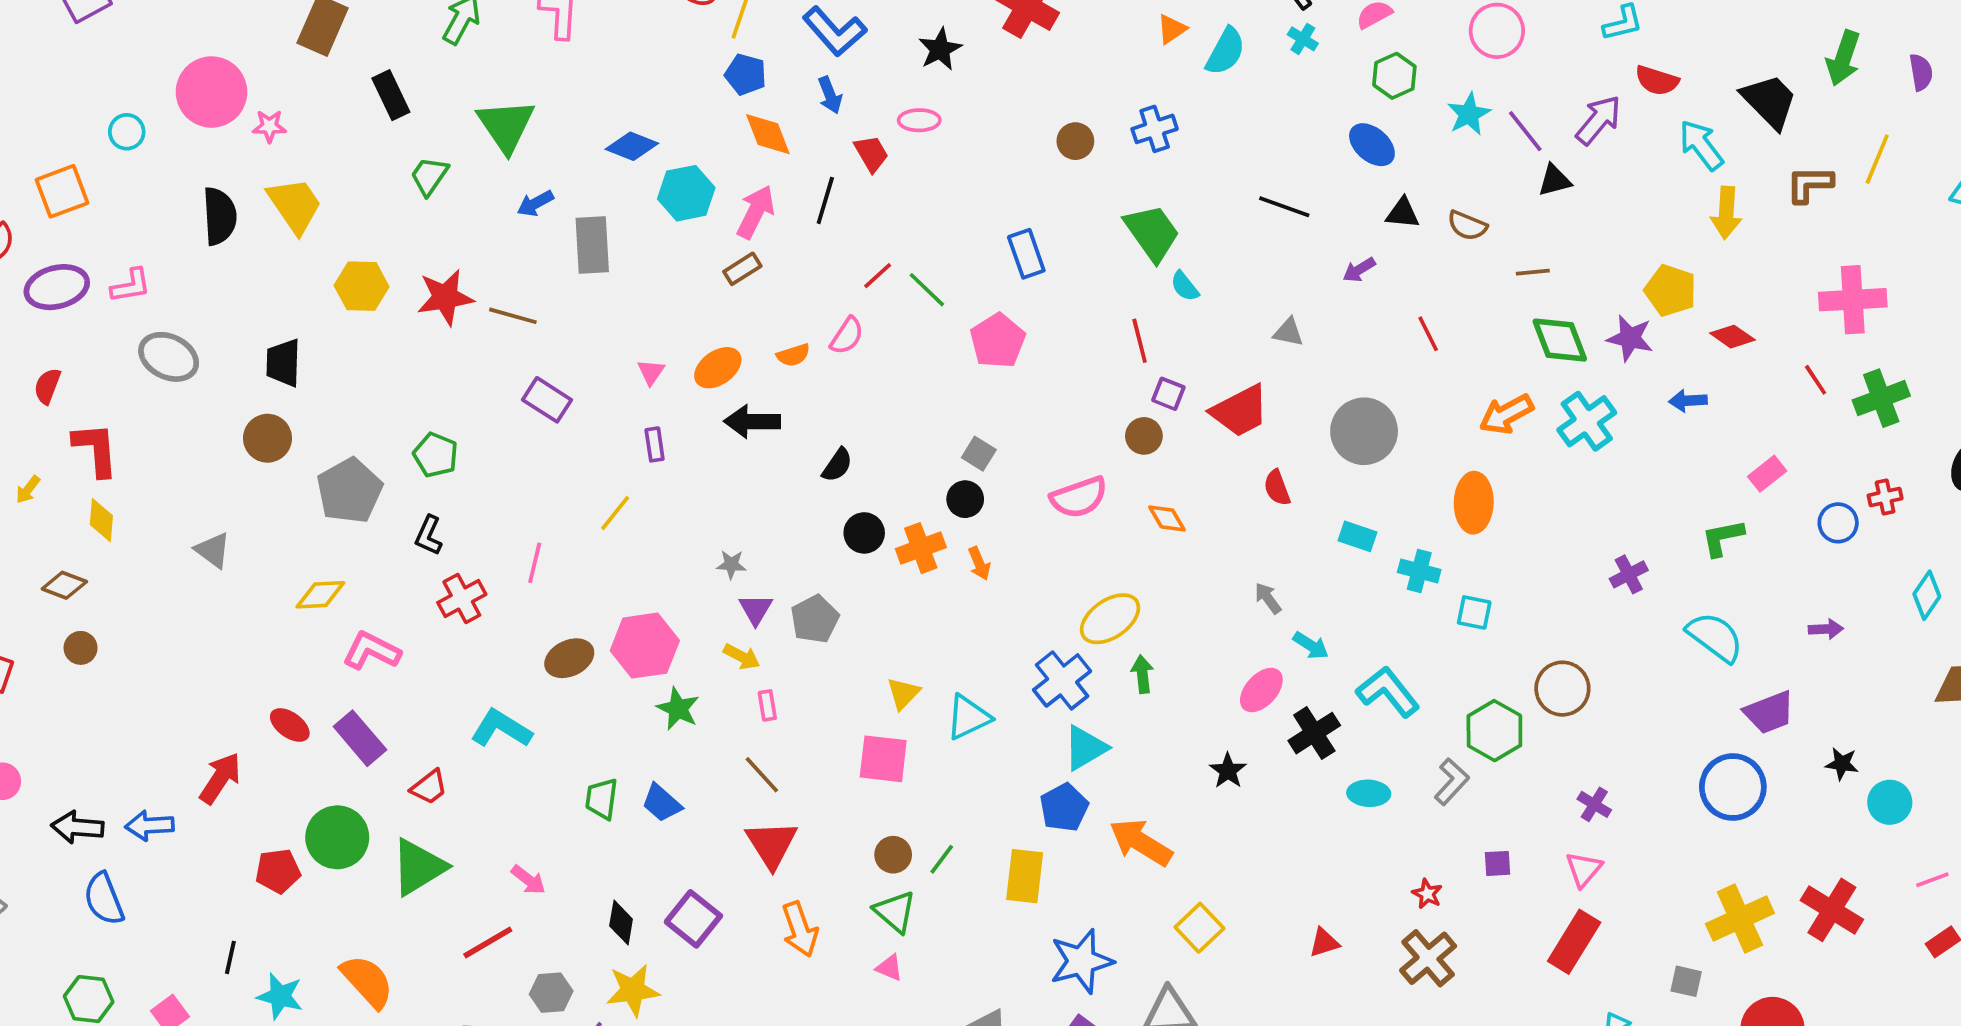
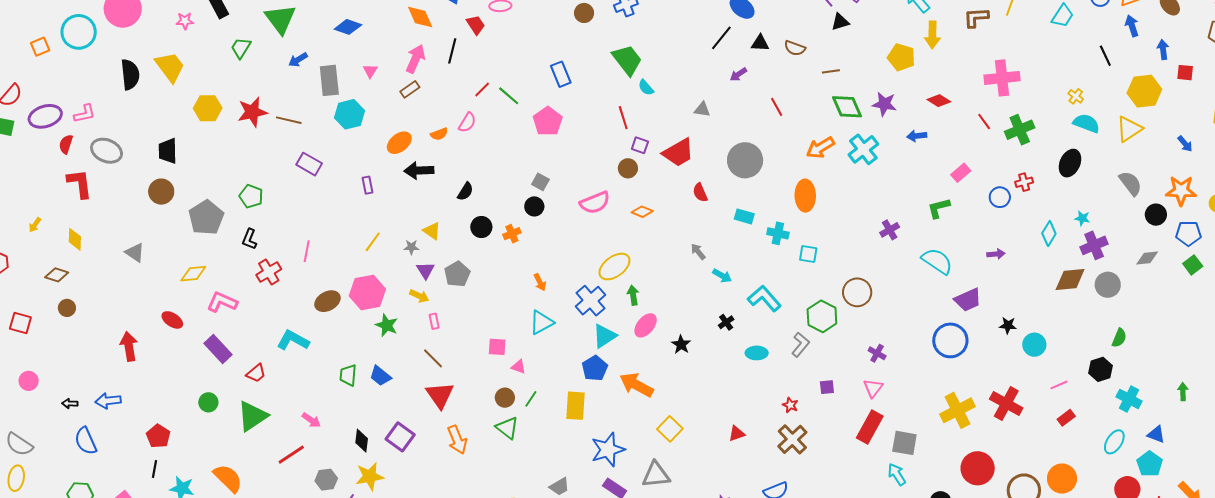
pink star: (269, 126) -> (185, 21), moved
cyan circle: (127, 132) -> (79, 32), size x1.8
orange square: (62, 191) -> (40, 47), moved, size x0.7
cyan hexagon: (686, 193) -> (350, 114), moved
black line: (1284, 207) -> (721, 38), moved, turned -68
yellow pentagon: (1670, 290) -> (901, 57), moved
pink triangle: (651, 372) -> (370, 71), moved
red semicircle: (47, 386) -> (66, 144), moved
red L-shape: (96, 449) -> (80, 184), moved
yellow line: (615, 513) -> (373, 242), moved
orange diamond: (1167, 518) -> (642, 212), turned -35
orange cross: (921, 548) -> (512, 234), size x0.7
orange arrow: (979, 563) -> (540, 282), moved
pink ellipse: (1261, 690) -> (646, 325), moved
yellow triangle: (903, 693) -> (432, 231), moved, turned -36
red ellipse: (290, 725) -> (172, 320), moved
black cross: (1314, 733) -> (726, 322), size x0.6
pink square: (883, 759) -> (497, 347), size x0.7
red arrow: (220, 778) -> (129, 346), moved, turned -40
black arrow: (77, 827) -> (70, 403), size x0.6
green circle: (337, 837) -> (208, 402), size x0.6
red pentagon: (278, 871) -> (158, 436), moved, turned -30
pink triangle: (889, 968) -> (519, 367), moved
gray square: (1686, 981) -> (904, 443), moved, size x1.5

